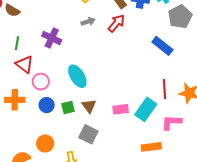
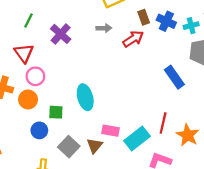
green line: (17, 43) -> (28, 21), moved
cyan ellipse: (77, 76) -> (85, 97), moved
blue circle: (47, 105) -> (39, 130), moved
brown triangle: (89, 106) -> (95, 146), moved
orange circle: (45, 143) -> (28, 99), moved

